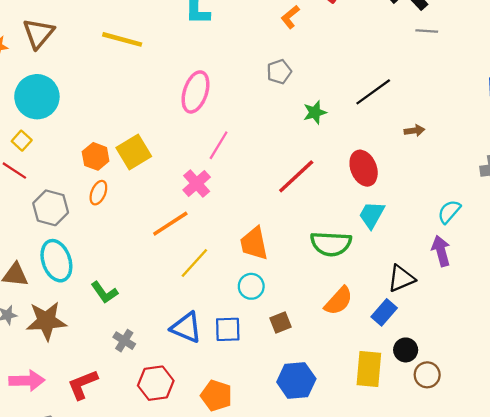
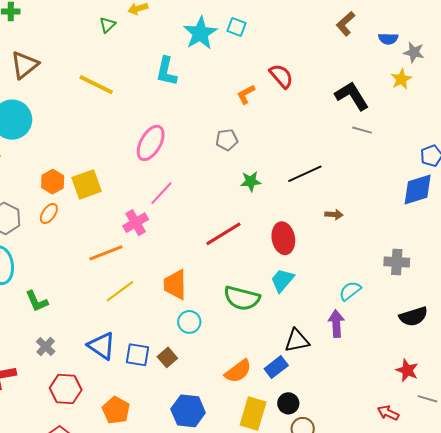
cyan circle: (251, 286) -> (189, 322), moved
orange semicircle: (339, 301) -> (238, 371), moved
brown square: (280, 322) -> (167, 357), moved, turned -30

